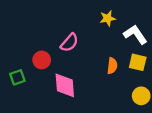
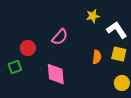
red circle: (42, 60) -> (28, 48), moved

